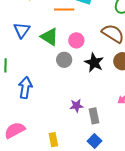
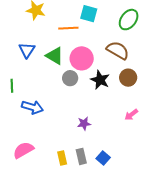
pink circle: (76, 40) -> (82, 58), size x1.5
blue arrow: (25, 88) -> (32, 107), turned 100
gray rectangle: (94, 116) -> (81, 156), moved

